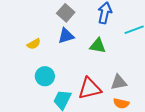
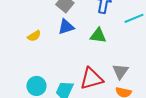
cyan circle: (45, 76) -> (36, 86), moved
gray triangle: (119, 82) -> (120, 71), turned -42

